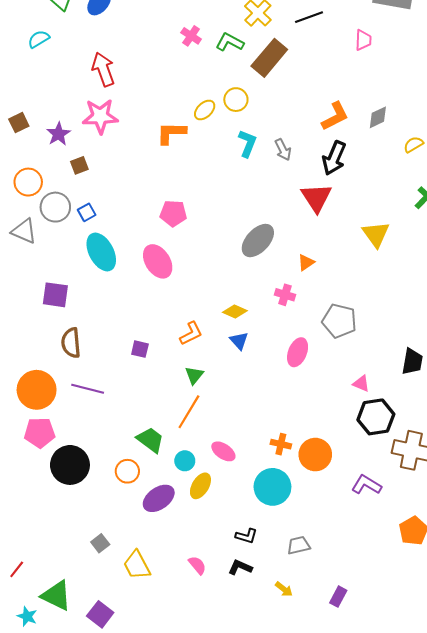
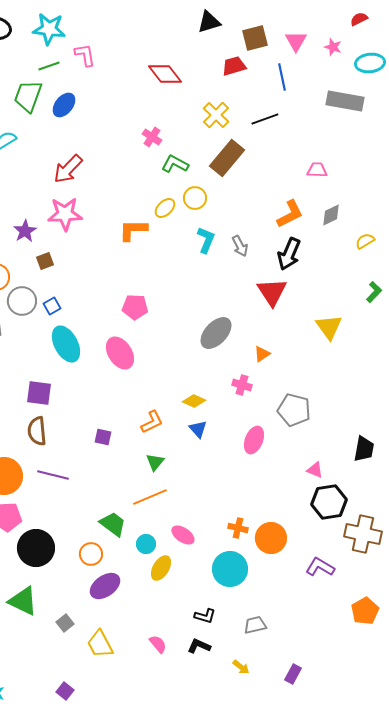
pink trapezoid: (363, 40) -> (317, 170), moved, turned -90
green L-shape: (230, 42) -> (175, 164), moved
red arrow: (103, 69) -> (68, 169), turned -116
purple square: (55, 295) -> (39, 393), moved
orange line: (189, 412) -> (150, 497), turned 36
purple ellipse: (159, 498) -> (105, 586), moved
green triangle: (56, 595) -> (23, 601), moved
purple square: (100, 614) -> (65, 691), size x0.7

